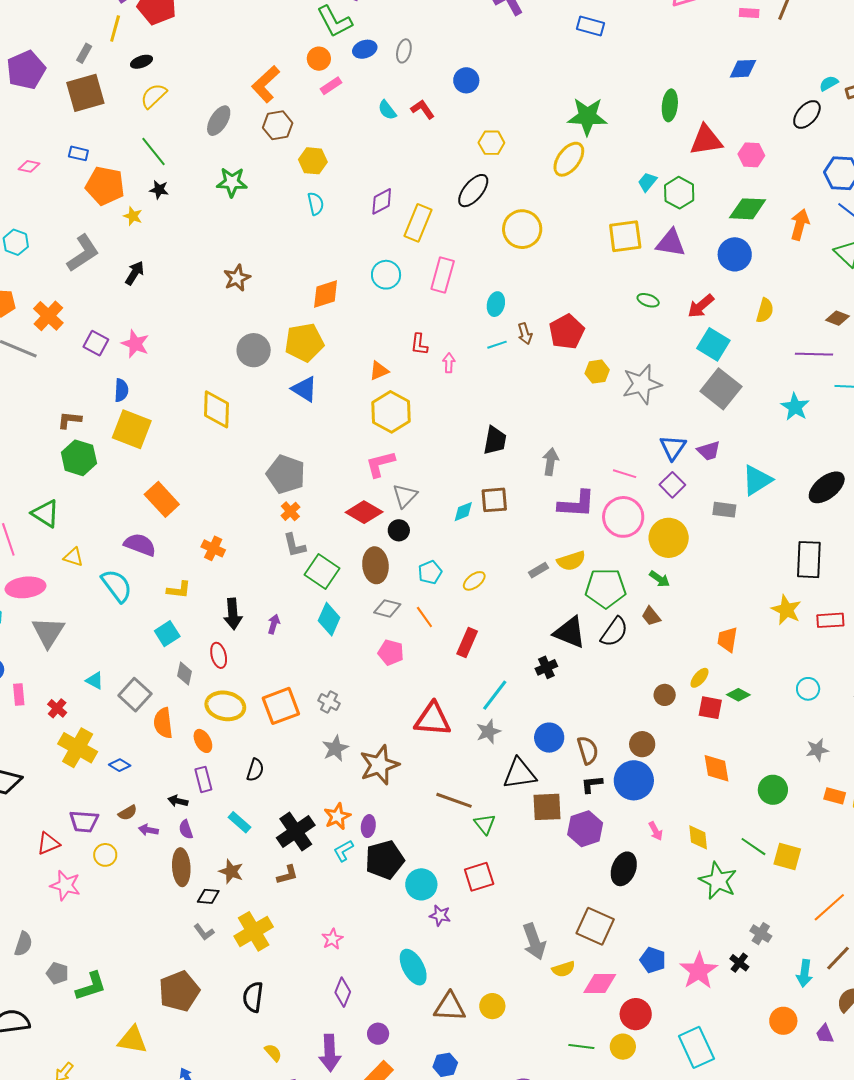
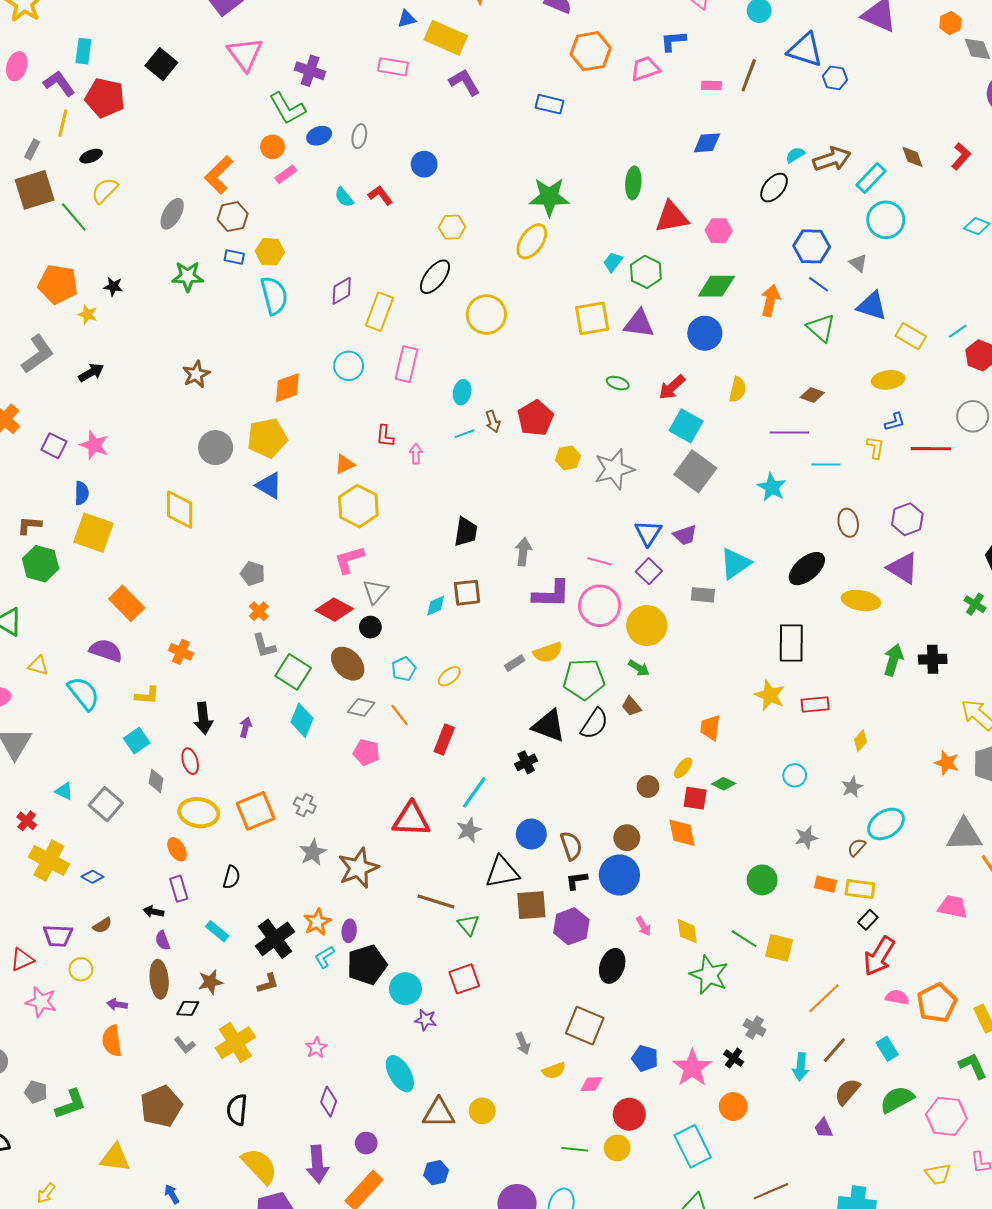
green line: (154, 151) -> (74, 217), moved
blue rectangle: (78, 153) -> (234, 257), moved
cyan semicircle: (316, 204) -> (274, 295), size x1.6
black arrow: (135, 273) -> (91, 373), turned 30
gray pentagon: (286, 474) -> (253, 573), size x0.6
brown ellipse: (375, 565) -> (348, 664), turned -36
orange semicircle: (163, 723) -> (112, 1041), moved
orange diamond: (716, 768) -> (682, 833), moved
purple arrow: (148, 830) -> (117, 1004), moved
brown star: (231, 871) -> (210, 982), turned -30
gray arrow: (534, 942) -> (523, 1043), size x0.6
pink diamond: (600, 984) -> (591, 1084), size x0.7
orange circle: (783, 1021) -> (733, 1106), moved
yellow semicircle: (273, 1053) -> (259, 1166), size x2.0

